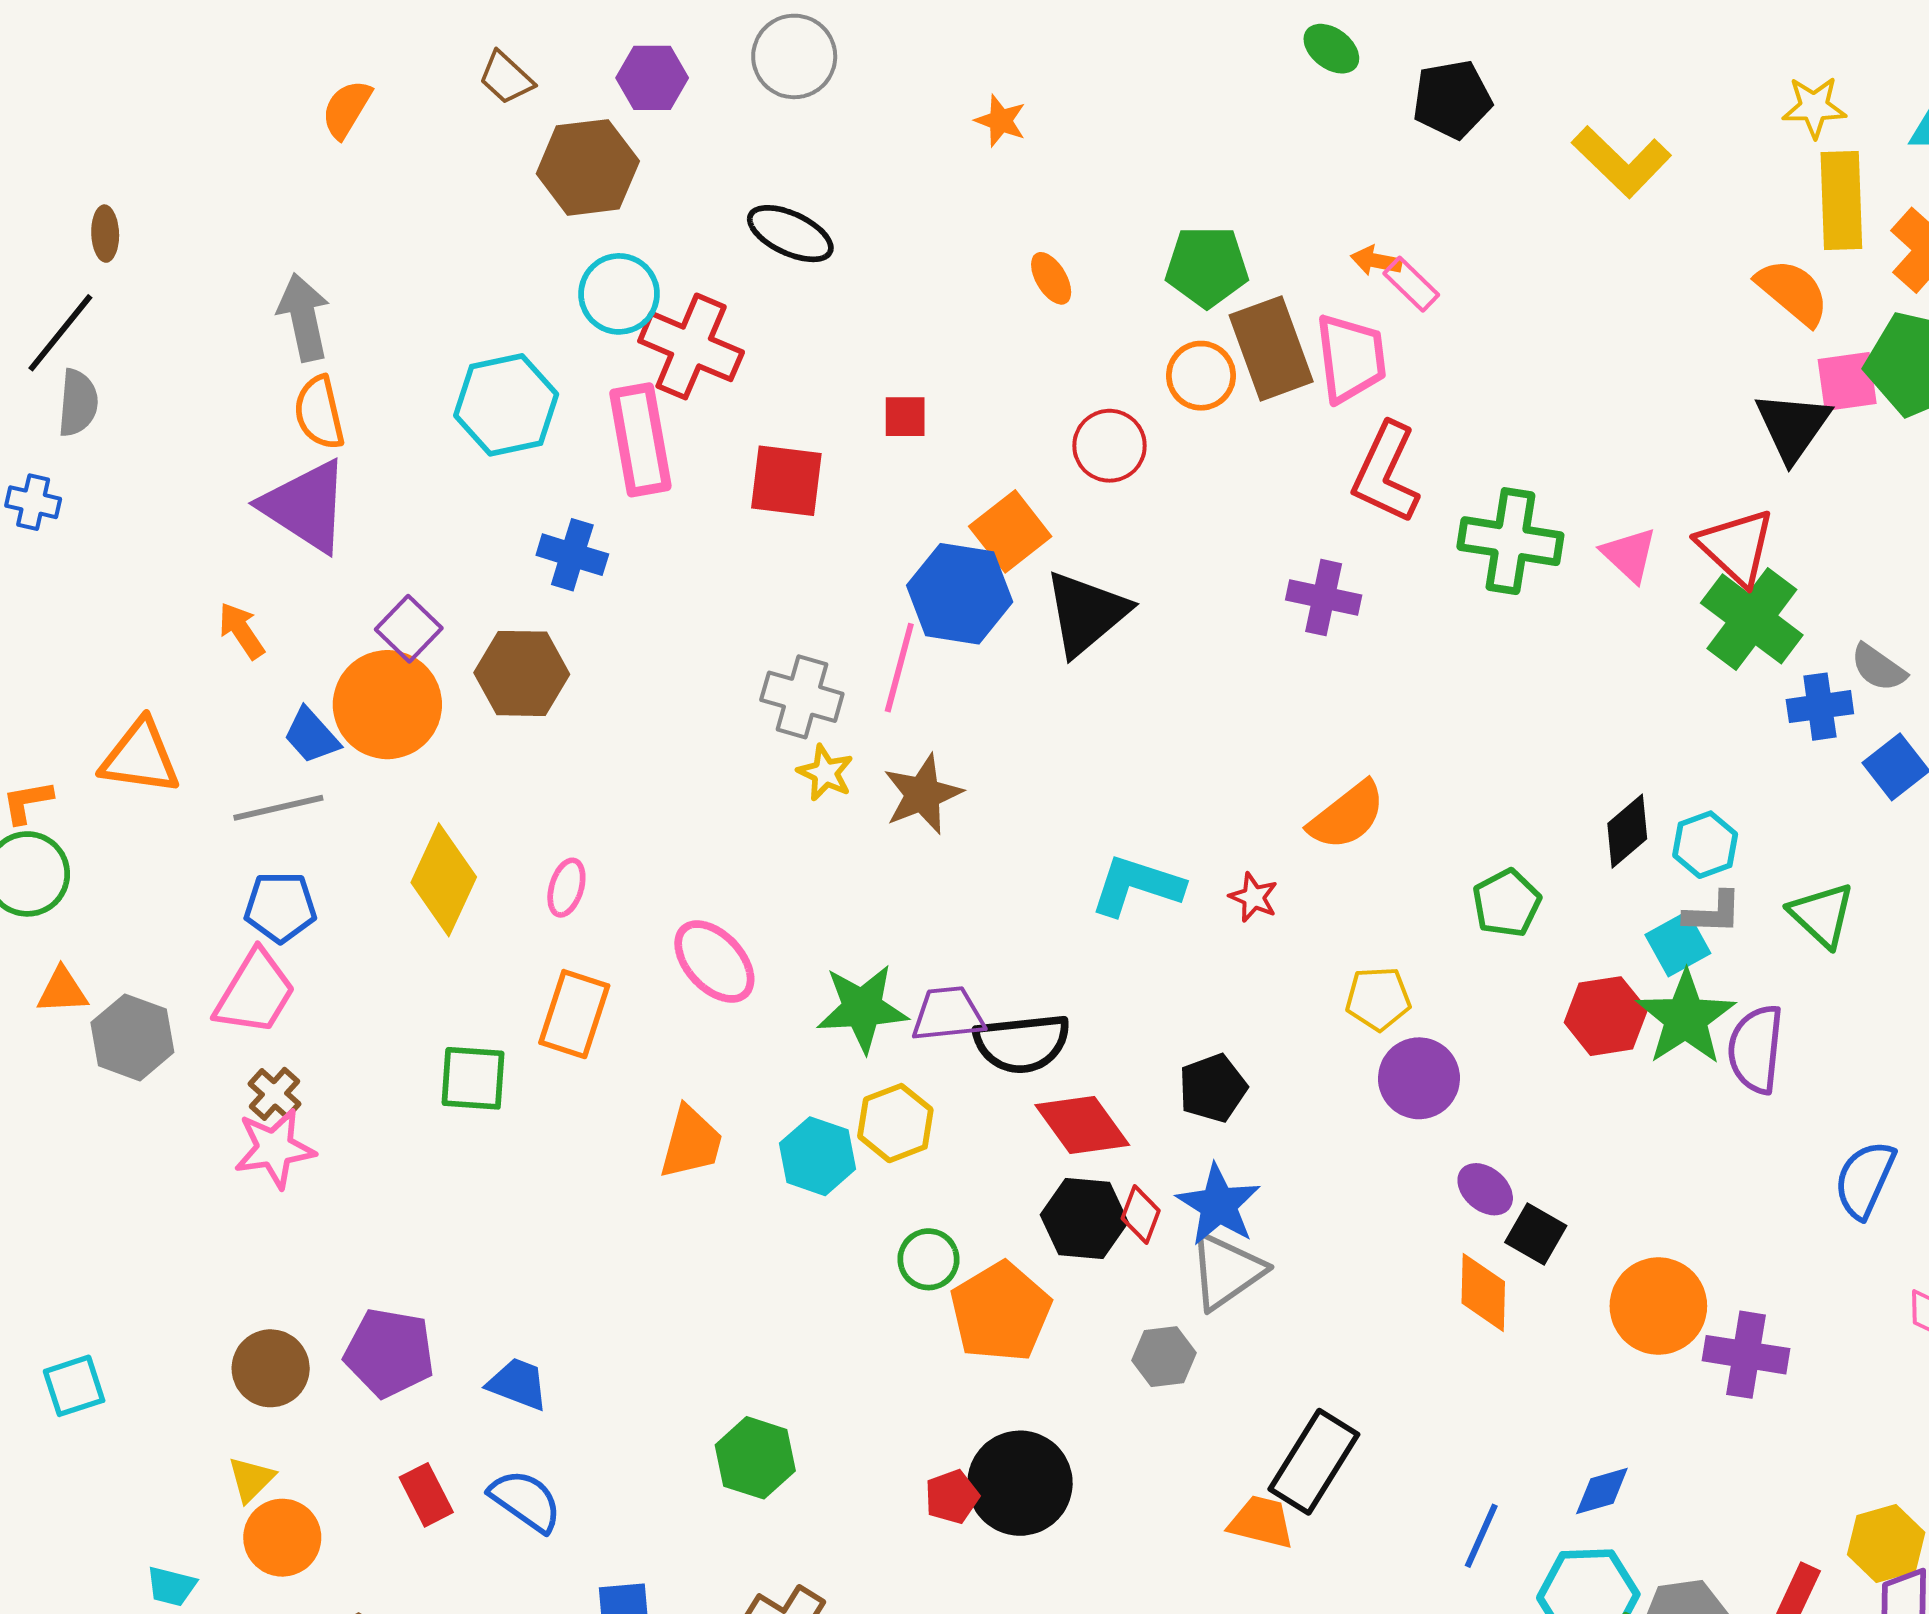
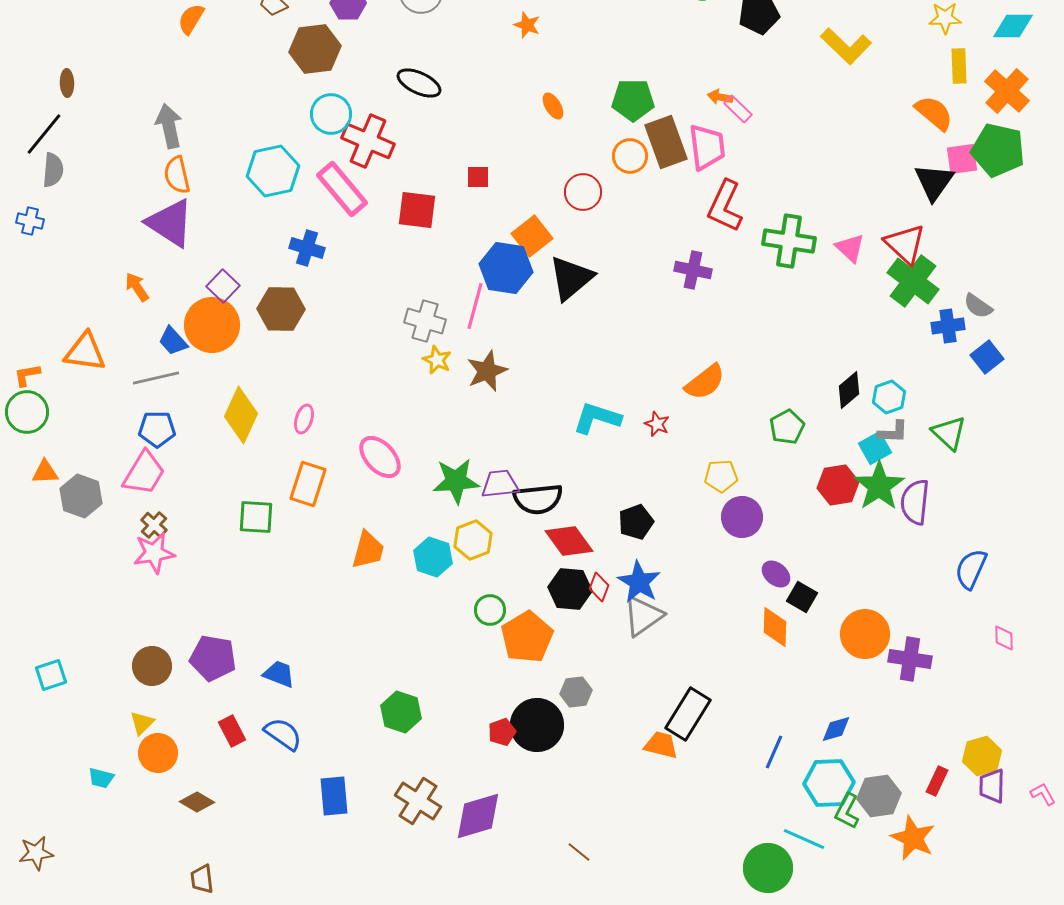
yellow rectangle: (1841, 200) -> (959, 66), size x0.7
pink rectangle: (640, 440) -> (342, 189), turned -30
gray hexagon: (1164, 1357) -> (576, 692), moved

